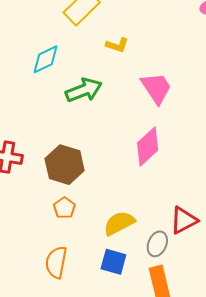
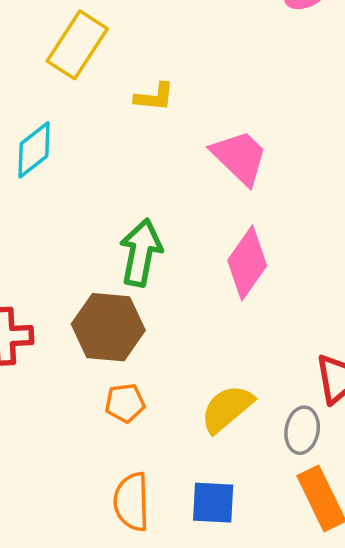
green arrow: (84, 90) -> (141, 253), moved, turned -45
orange pentagon: (64, 208) -> (125, 403), turned -30
blue square: (113, 262) -> (213, 503), moved

